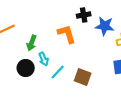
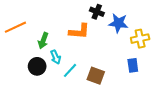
black cross: (84, 15) -> (97, 12), turned 32
orange L-shape: (67, 34) -> (79, 31), turned 110

